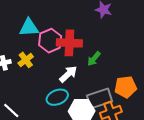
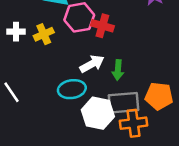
red cross: (69, 43) -> (102, 26), size x0.7
green arrow: (94, 59) -> (118, 70), moved, turned -49

